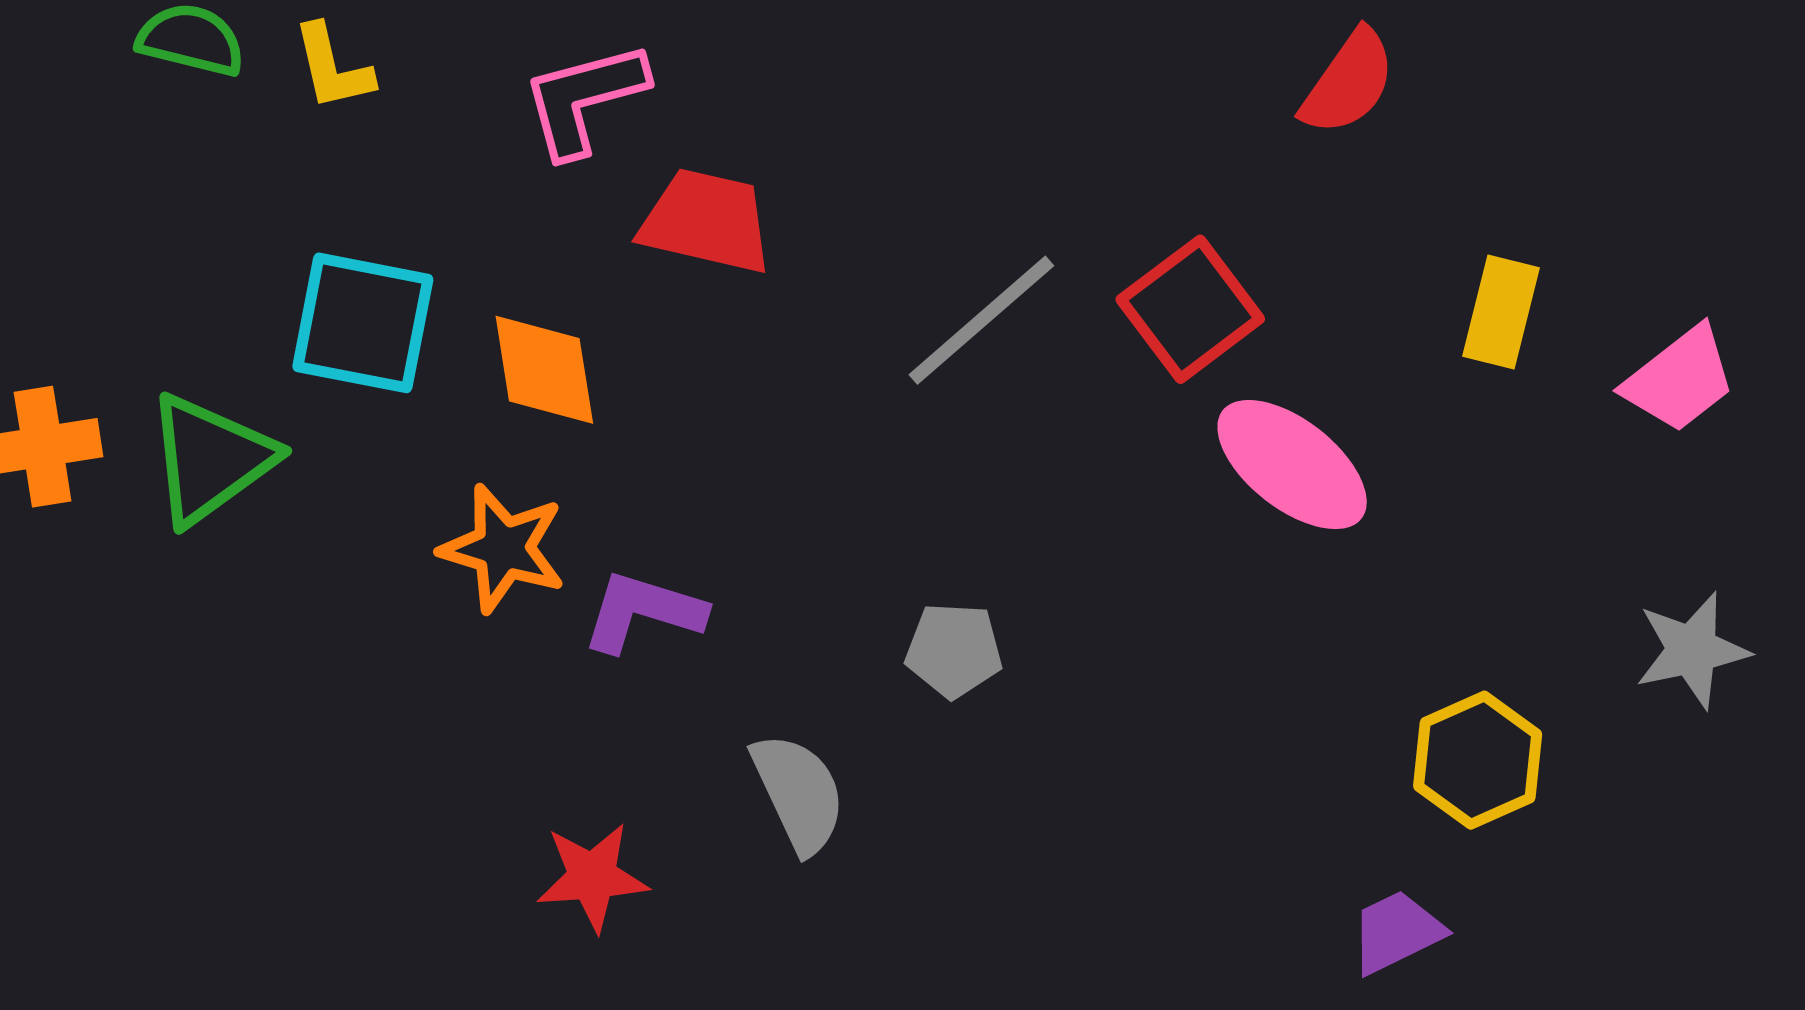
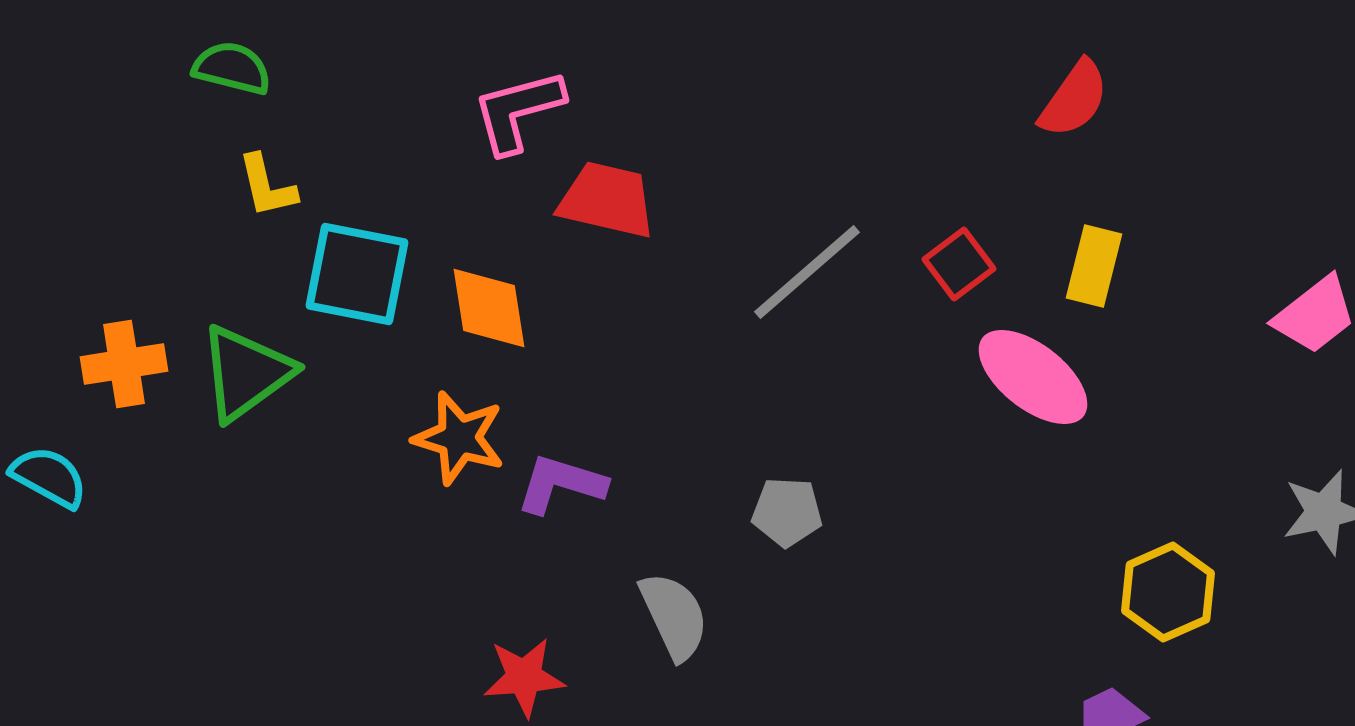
yellow L-shape: (333, 67) -> (267, 186), moved
red square: (1190, 309) -> (959, 264), size x0.7
yellow rectangle: (1501, 312) -> (1094, 266), moved

